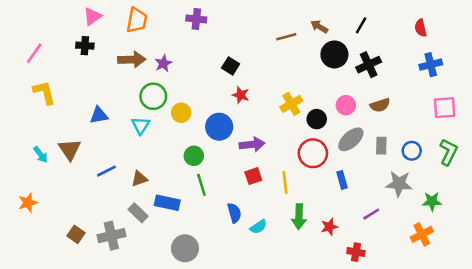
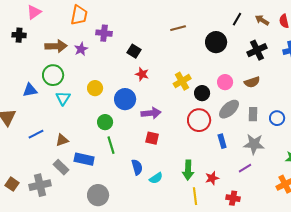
pink triangle: (92, 16) -> (34, 12), moved
purple cross: (196, 19) -> (104, 33), moved
orange trapezoid: (137, 20) -> (79, 15), moved
brown arrow: (319, 27) -> (262, 20), moved
black cross: (369, 65) -> (257, 50), moved
green circle: (153, 96) -> (53, 75), moved
red square: (253, 176) -> (152, 138), turned 32
yellow line: (285, 182) -> (195, 196), moved
gray star: (399, 184) -> (254, 144), moved

